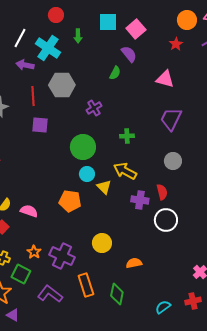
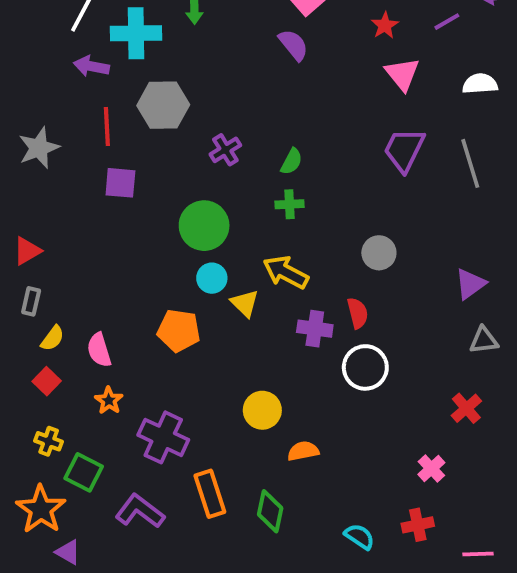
cyan cross: (48, 48) -> (136, 33), turned -35
green semicircle: (115, 73) -> (291, 161), moved
pink triangle: (165, 79) -> (402, 74), moved, turned 36
purple trapezoid: (171, 119) -> (404, 150), moved
pink semicircle: (29, 211) -> (99, 350), turned -126
yellow circle: (102, 243) -> (262, 410), moved
orange star: (34, 252) -> (109, 400), moved
cyan semicircle: (163, 307) -> (359, 537), turned 70

